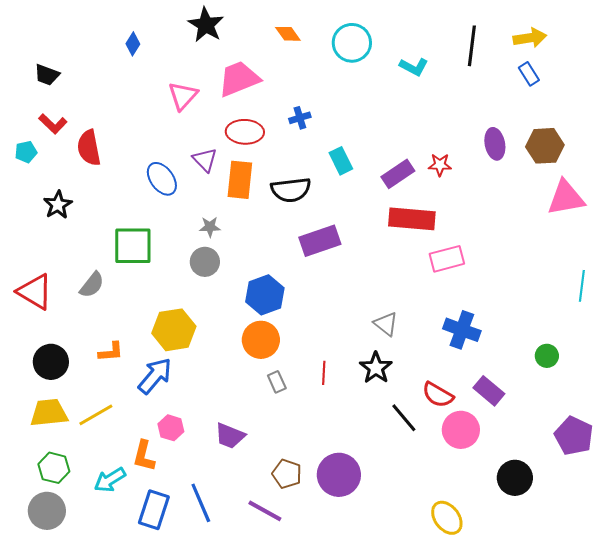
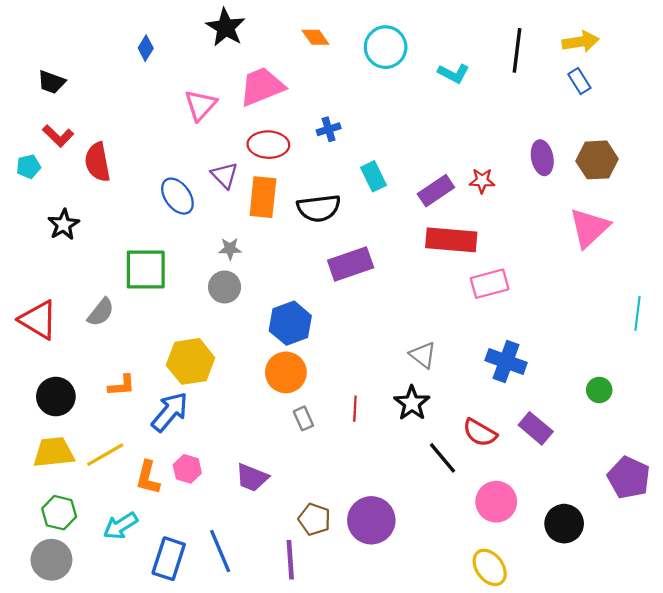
pink triangle: (566, 198) -> (589, 228), moved, turned -33
pink circle: (461, 430) -> (496, 502), moved
orange L-shape: (144, 456) -> (148, 478), moved
purple line: (265, 511) -> (290, 560), turned 57

